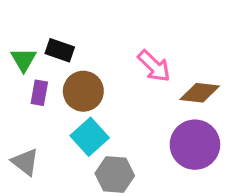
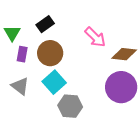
black rectangle: (60, 50) -> (45, 24), moved, turned -54
gray triangle: (25, 162) -> (20, 86), moved

